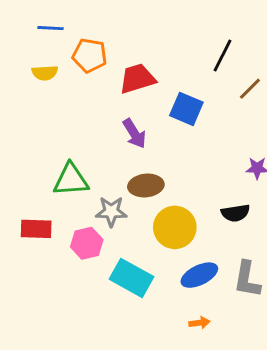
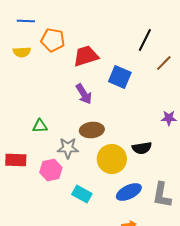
green triangle: (71, 180) -> (40, 126), size x0.6
black semicircle: (235, 213) -> (142, 148), moved
cyan rectangle: (131, 278) -> (82, 194), size x0.7

